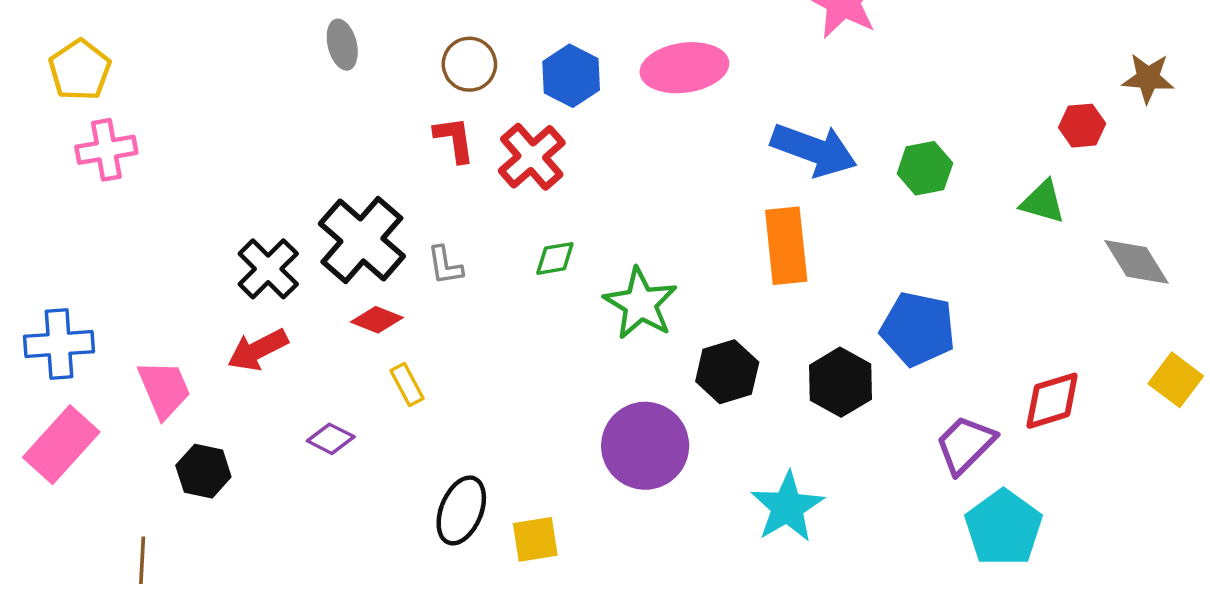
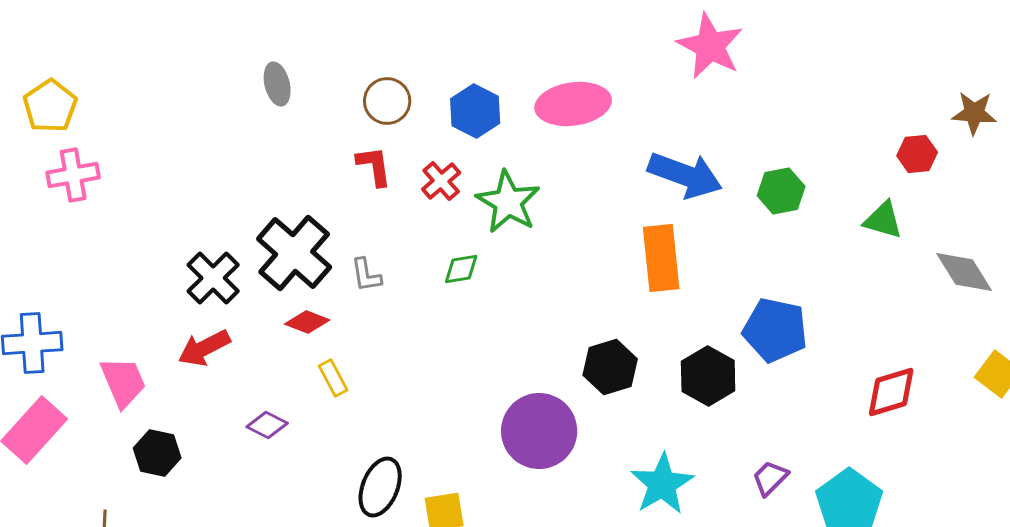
red cross: (532, 157) -> (441, 181), size x0.7
green star: (640, 304) -> (508, 202), moved
purple trapezoid: (965, 445) -> (770, 478), moved, size x0.7

